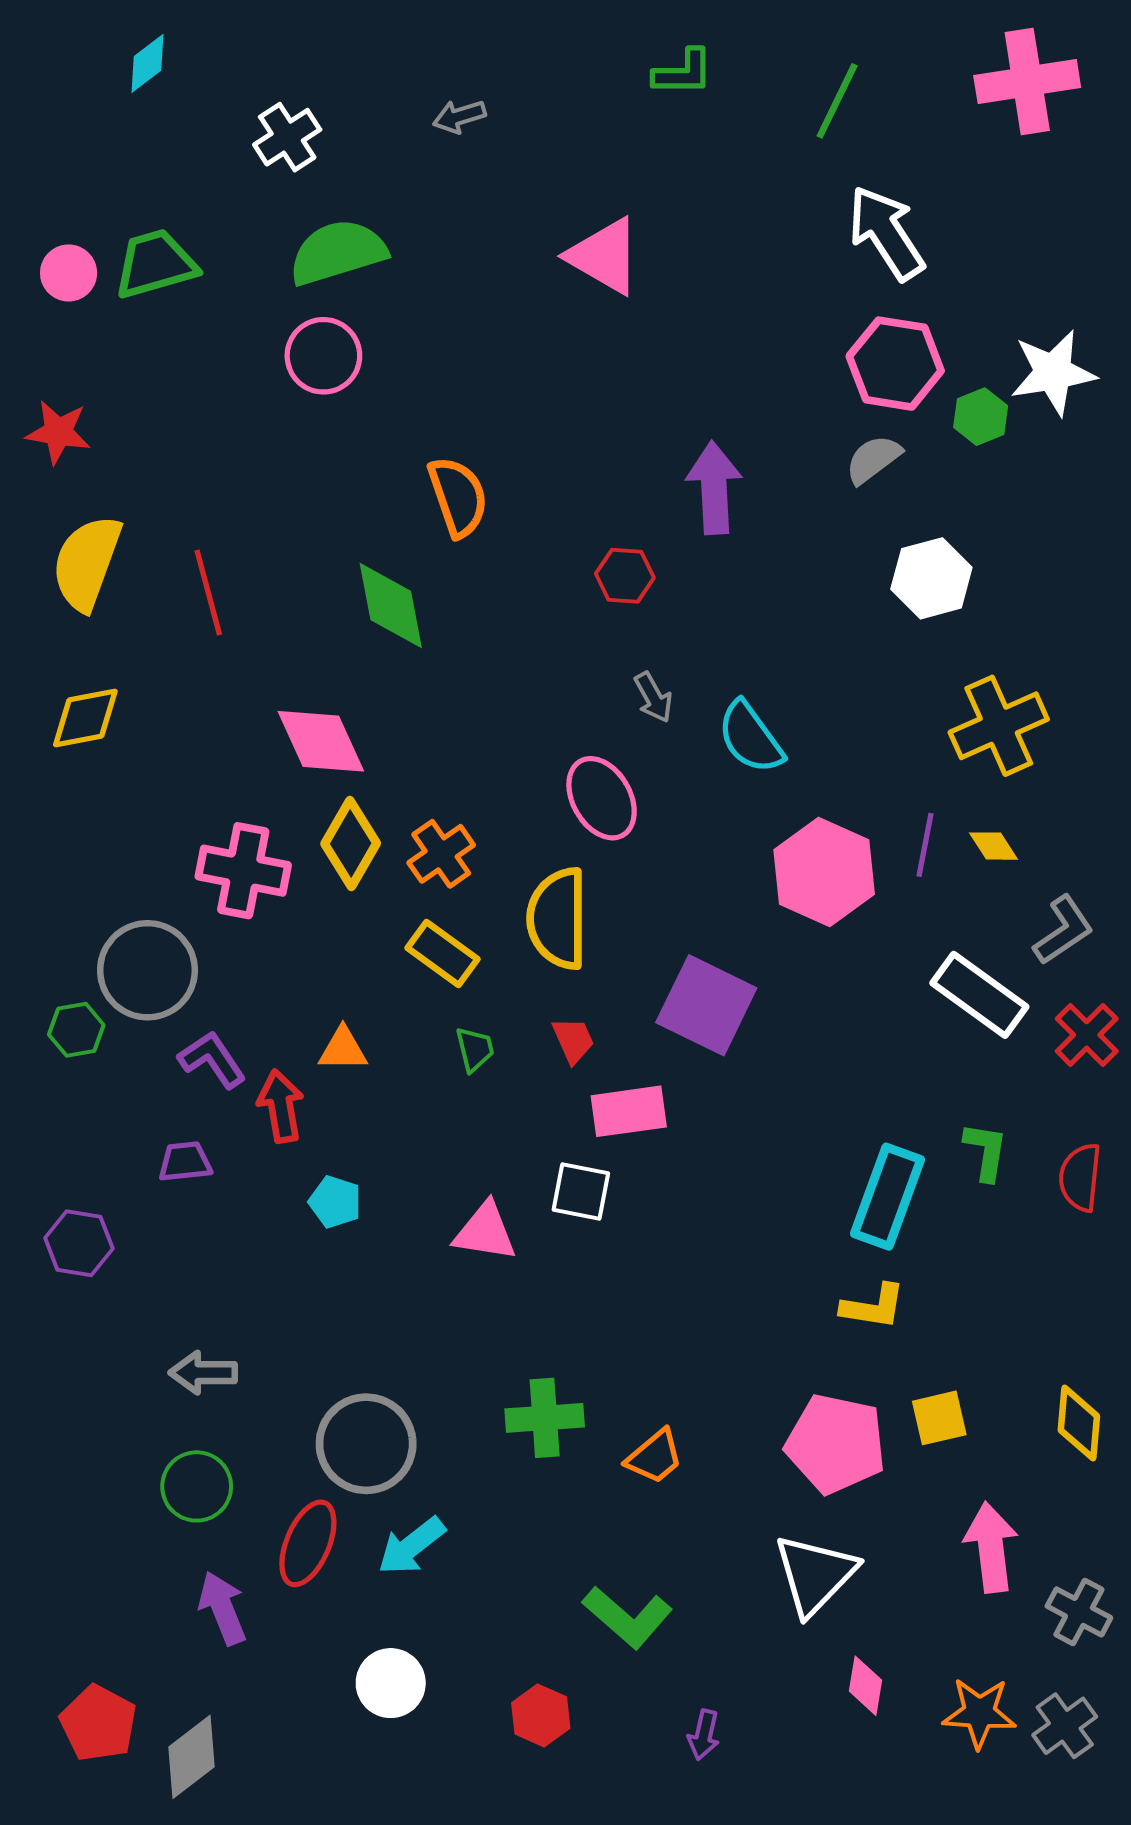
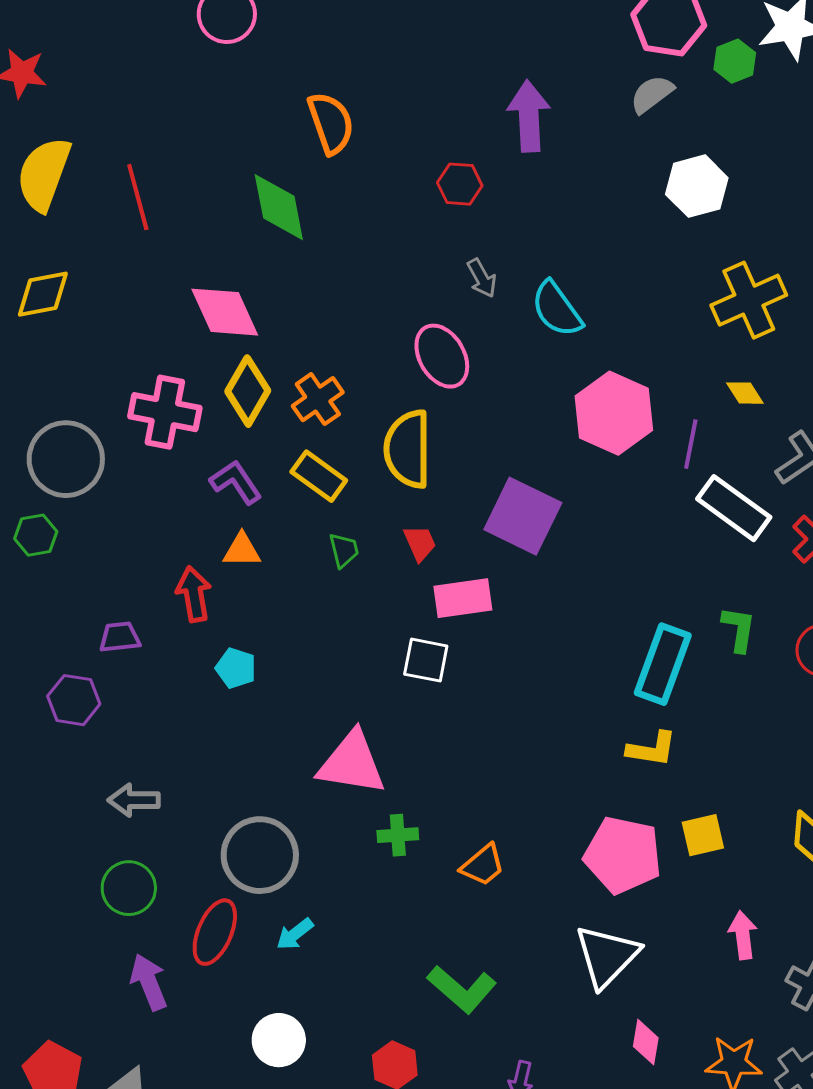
purple line: (925, 845) -> (691, 444), moved
gray circle: (147, 970) -> (66, 459), moved
purple L-shape: (212, 1060) -> (236, 482), moved
pink triangle: (485, 1232) -> (352, 763), moved, size x1.4
purple hexagon: (79, 1243) -> (74, 700), moved
green cross: (545, 1418) -> (398, 835), size x0.7
cyan arrow: (411, 1546) -> (295, 934), size x0.7
pink arrow: (991, 1547) -> (743, 935), size x0.7

